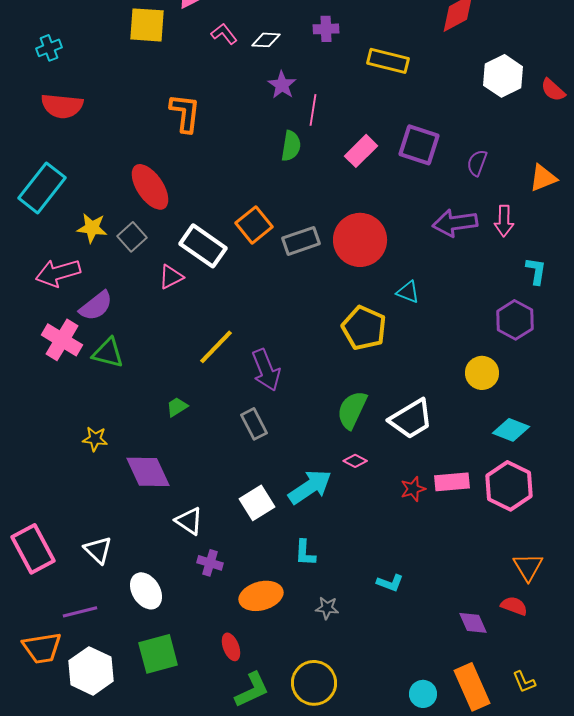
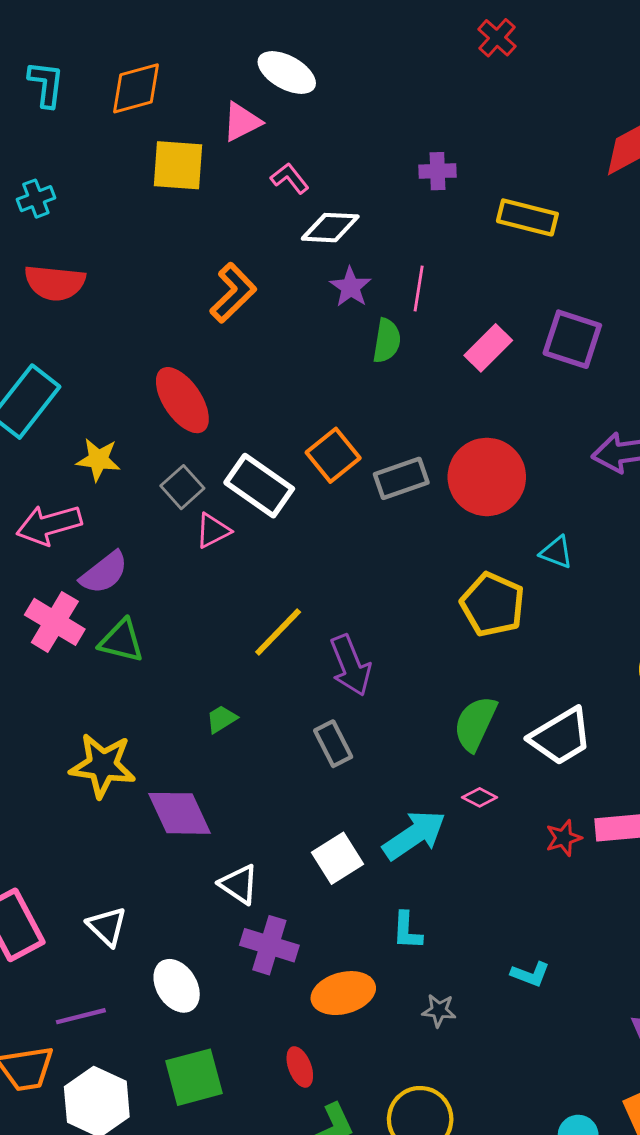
white diamond: (266, 40) -> (330, 228), moved, size x1.4
purple star: (282, 85) -> (351, 287), moved
orange L-shape: (185, 113) -> (233, 293), turned 39
gray square: (132, 237) -> (182, 487), moved
yellow star: (95, 439) -> (103, 765), size x1.8
purple cross: (210, 563) -> (269, 945), size x1.5

